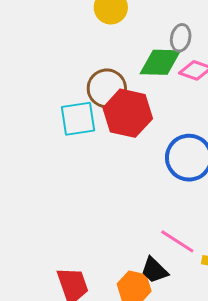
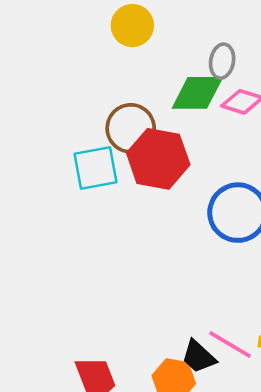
pink line: (177, 241) -> (230, 344), moved

